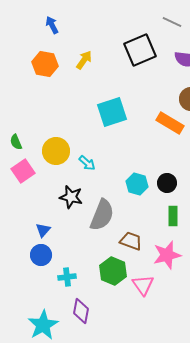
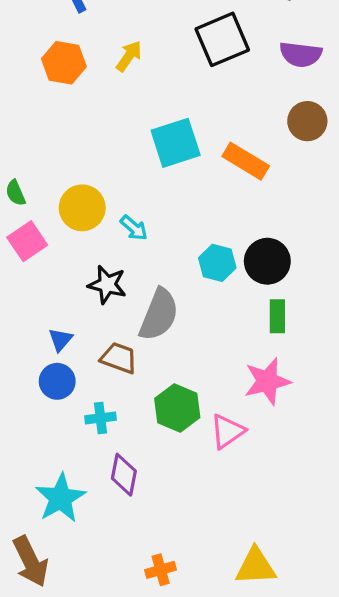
orange rectangle: (170, 123) -> (246, 161), moved
black circle: (167, 183) -> (267, 261), size x1.4
brown trapezoid: (131, 241) -> (119, 358), moved
pink triangle: (143, 285) -> (227, 431), turned 30

